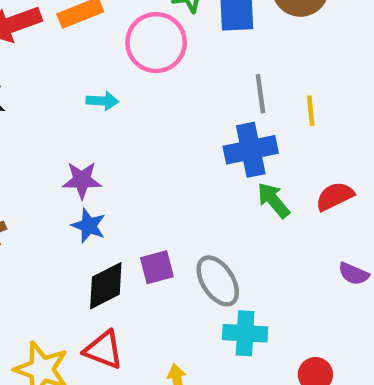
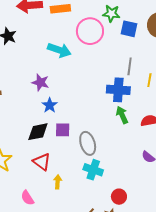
cyan arrow: (102, 101) -> (59, 50), size x1.6
blue star: (89, 226) -> (50, 105), moved
red triangle: (104, 350) -> (42, 162), moved

